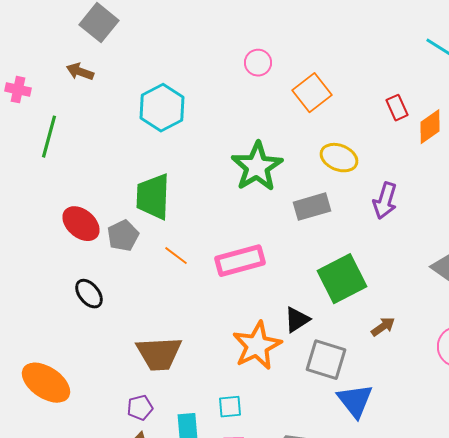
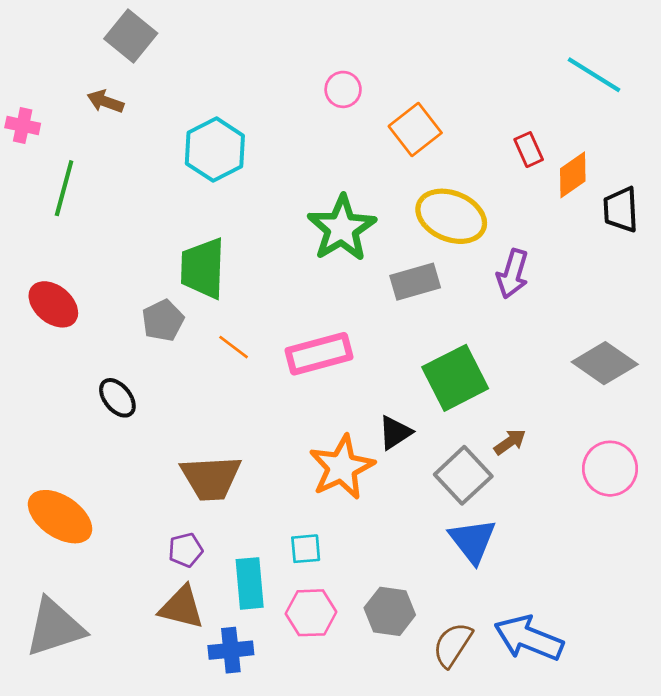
yellow ellipse: (339, 158) -> (451, 216), size x1.4
red ellipse: (81, 224) -> (53, 304), moved
gray square: (326, 360) -> (463, 475), moved, turned 30

